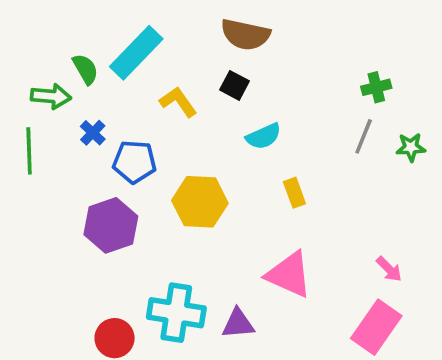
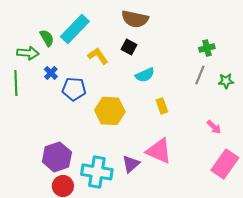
purple hexagon: (111, 225) -> (57, 157), moved
pink arrow: (389, 269) -> (214, 127), moved
purple triangle: (238, 324) -> (131, 164), moved, turned -36
pink rectangle: (376, 327) -> (225, 164), moved

